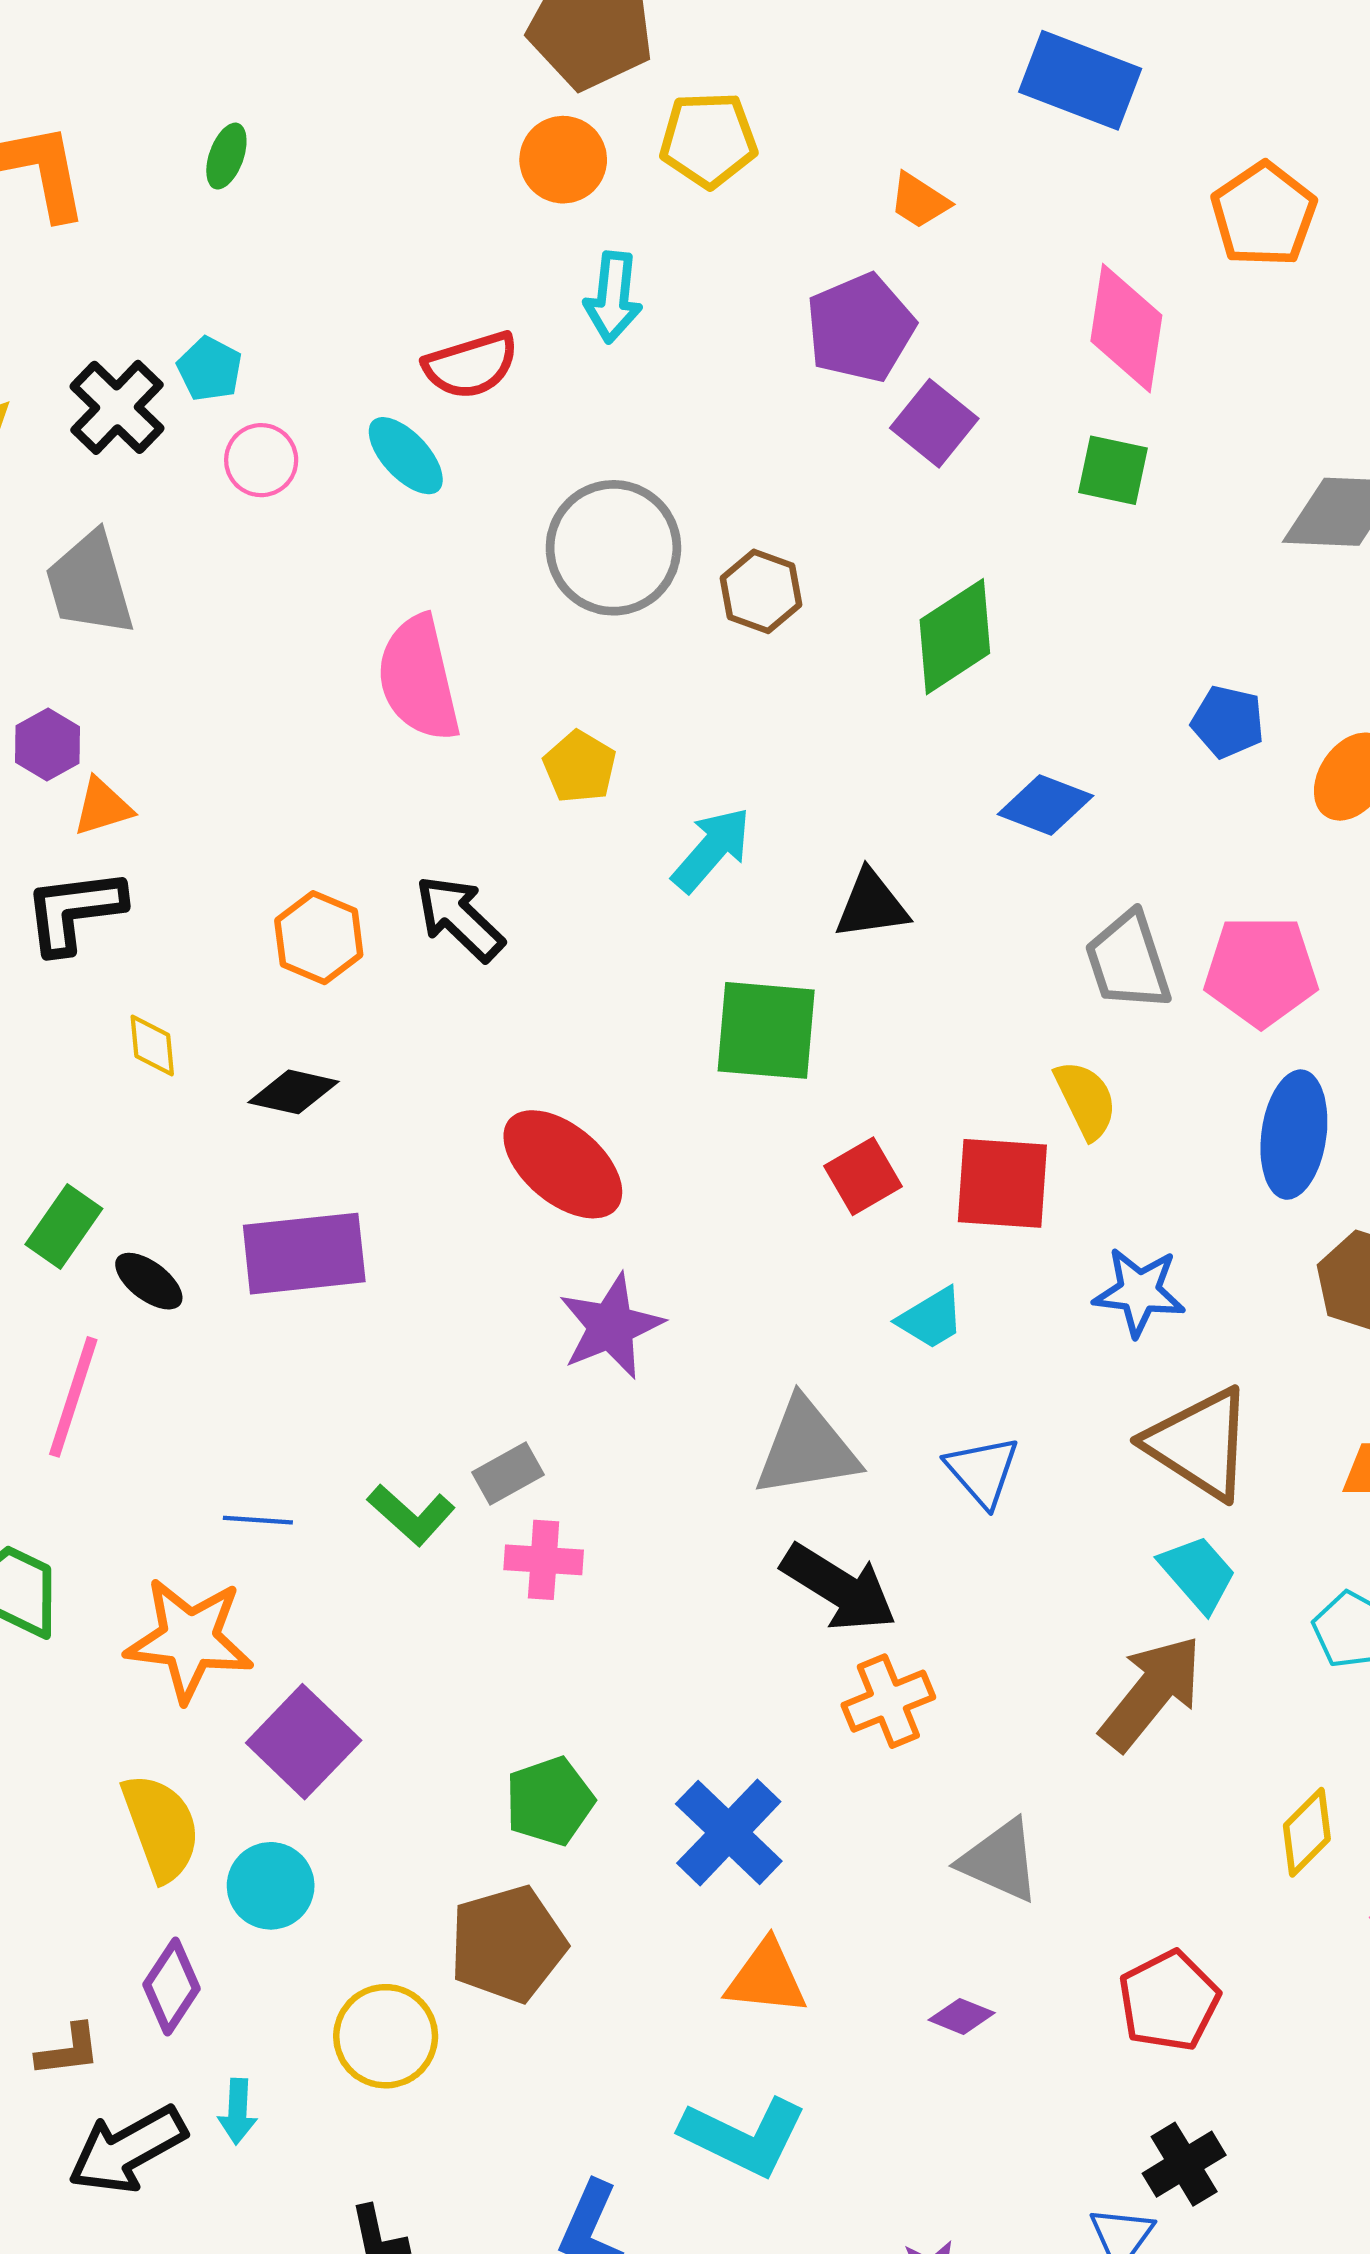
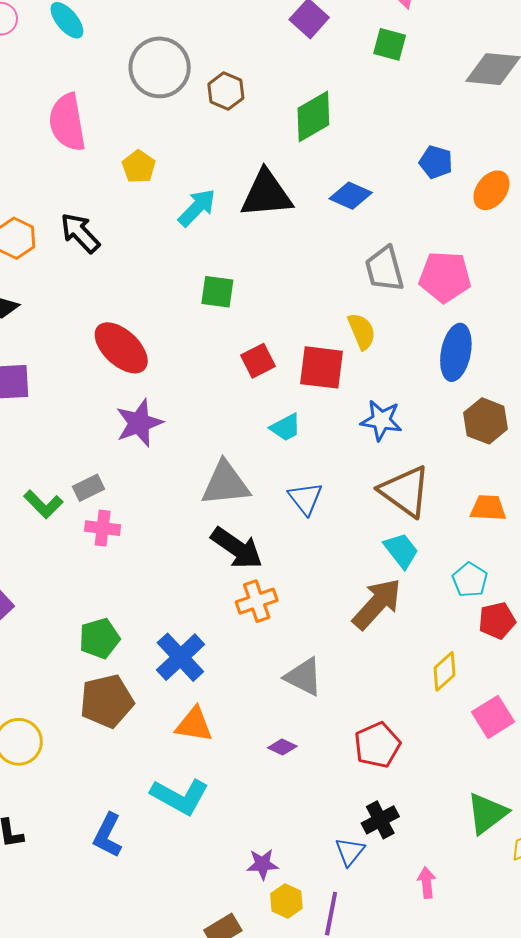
black triangle: (871, 905) -> (266, 194), moved, size x1.5
green square: (766, 1030) -> (217, 292), size x0.7
brown pentagon: (508, 1944) -> (107, 701), moved

